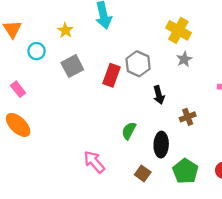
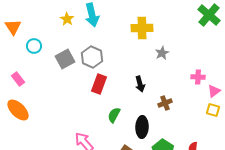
yellow star: (65, 30) -> (67, 19), moved
yellow cross: (178, 30) -> (142, 28), moved, turned -30
gray hexagon: (138, 64) -> (92, 57), moved
red rectangle: (112, 75) -> (99, 84), moved

